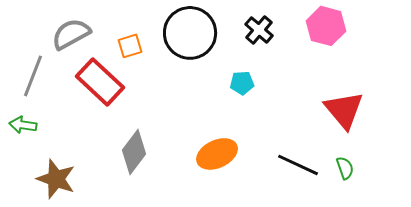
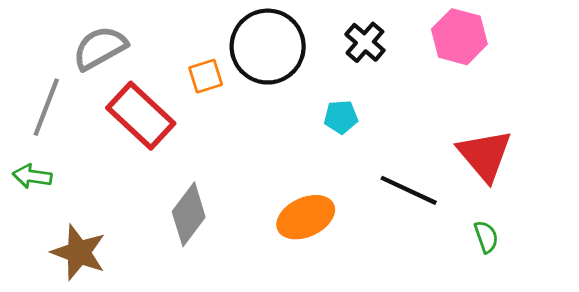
orange square: (130, 46) -> (206, 76), moved
black line: (298, 165) -> (409, 190), moved

